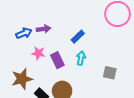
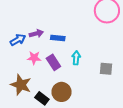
blue rectangle: (78, 37) -> (58, 38), moved, turned 56
brown star: (22, 79) -> (21, 85), turned -30

